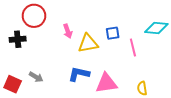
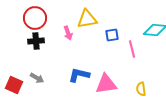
black cross: (18, 39) -> (36, 41), moved
yellow triangle: (88, 43) -> (87, 19), moved

